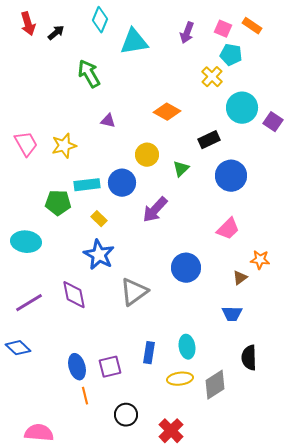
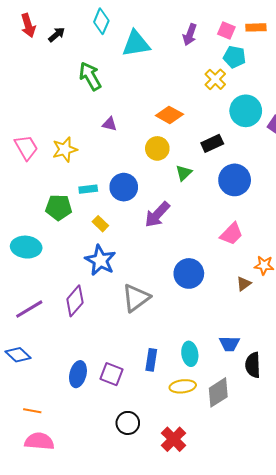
orange rectangle: (252, 26) -> (256, 27), turned -36
yellow circle: (147, 155) -> (157, 148), moved
cyan rectangle: (87, 185) -> (88, 189), size x0.7
purple diamond: (74, 295) -> (75, 301), turned 52
blue trapezoid: (232, 314) -> (229, 344), moved
blue ellipse: (77, 367) -> (78, 374), turned 30
purple square: (110, 367) -> (112, 374), turned 35
orange line: (85, 396) -> (32, 411), moved, turned -66

